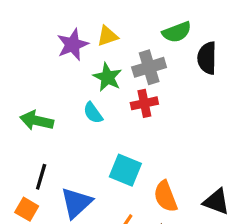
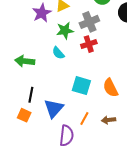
green star: (107, 77) -> (65, 31), turned -30
orange semicircle: (165, 196) -> (111, 88), moved

